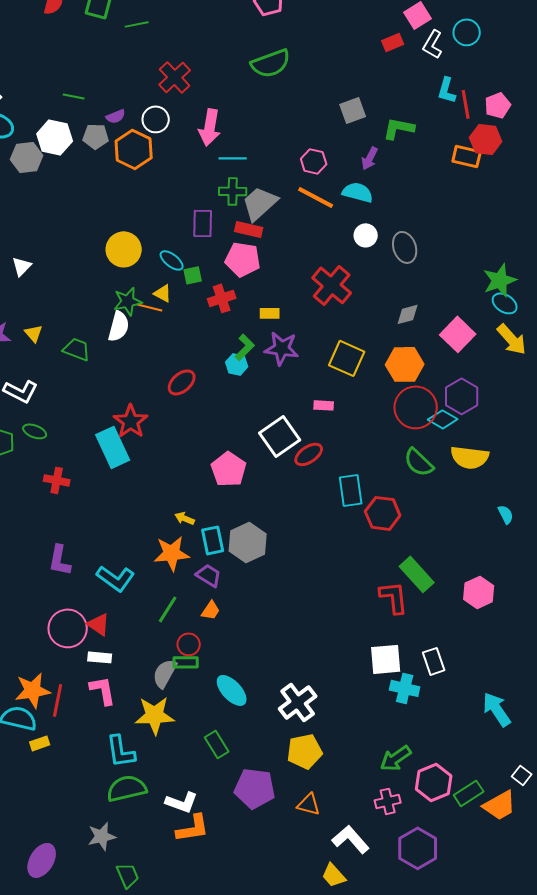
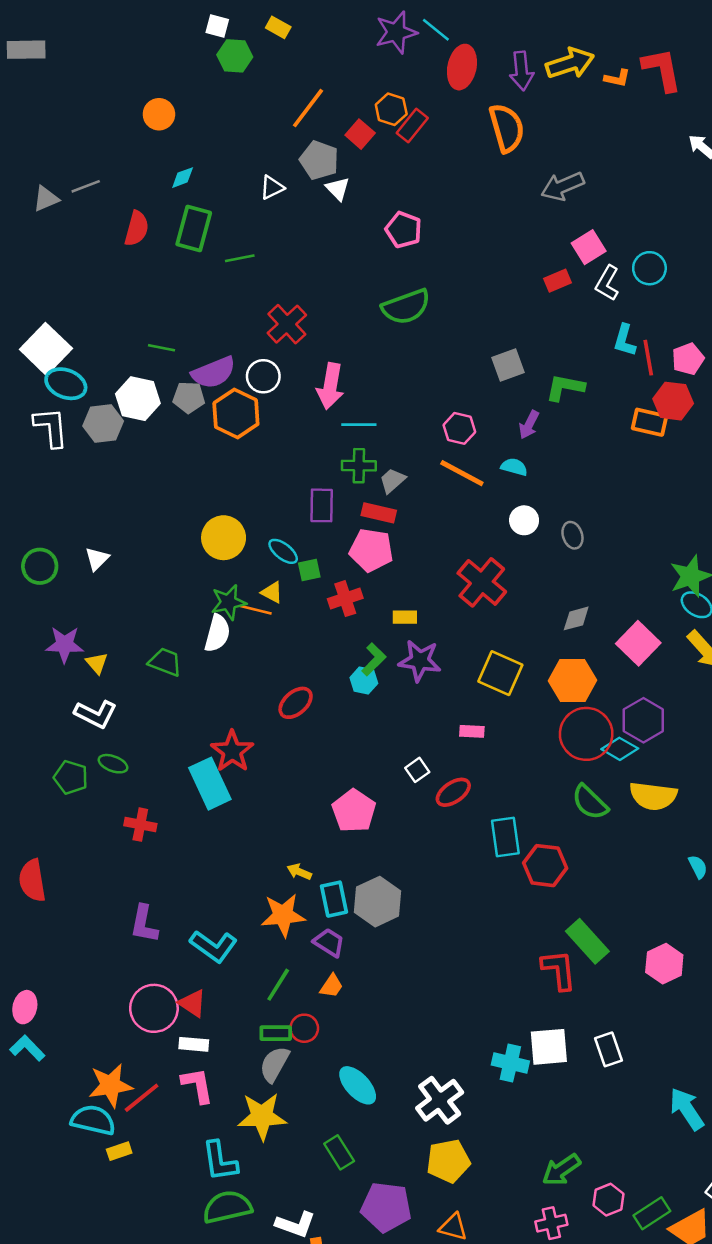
purple semicircle: (116, 116) -> (214, 373), size x1.8
cyan semicircle: (358, 192) -> (514, 467), size x0.7
gray trapezoid: (260, 203) -> (392, 481), size x0.6
gray ellipse: (405, 247) -> (572, 535), size x0.7
yellow triangle: (34, 333) -> (97, 663), moved
white square: (280, 436) -> (417, 770), size x0.5
green rectangle: (186, 662) -> (276, 1033), moved
cyan cross: (405, 688) -> (510, 1063), moved
red line: (58, 700) -> (142, 1098), turned 40
pink hexagon: (434, 782) -> (608, 1200), size x0.7

